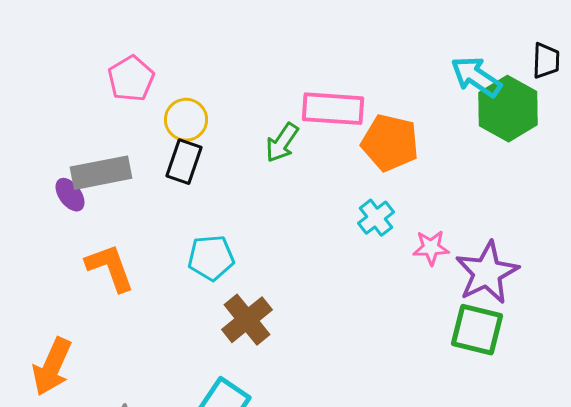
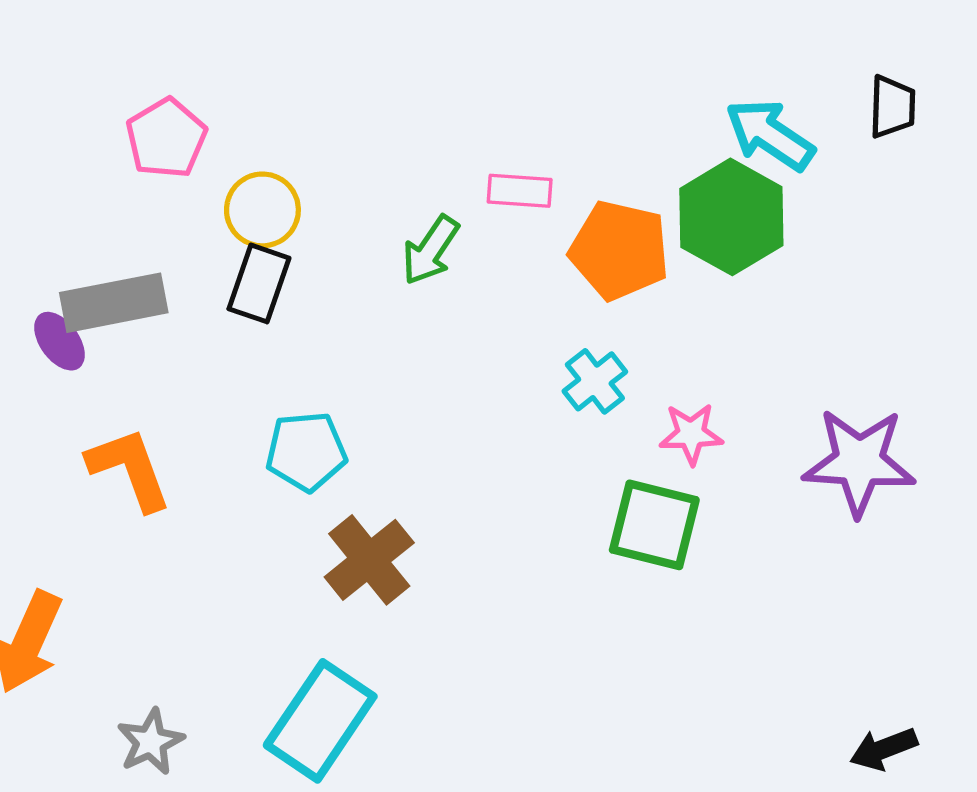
pink rectangle: (333, 109) -> (520, 191), size x0.6
green hexagon: (508, 109) -> (731, 217), moved
purple star: (487, 273) -> (859, 462), moved, turned 30
green square: (477, 330) -> (654, 525), moved

